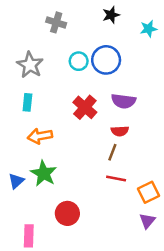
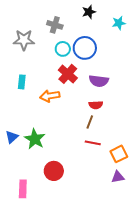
gray cross: (56, 22) -> (55, 25), moved
gray star: (30, 65) -> (24, 40), moved, turned -30
red cross: (85, 107) -> (68, 74), moved
orange arrow: (40, 136) -> (50, 96), moved
blue triangle: (16, 181) -> (12, 137), moved
purple triangle: (147, 221) -> (118, 177), turned 40

